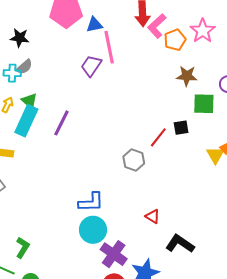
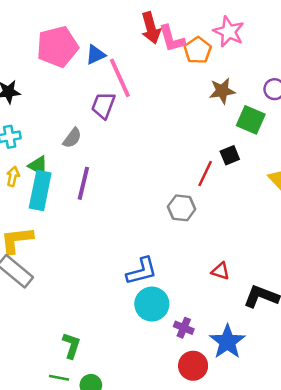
pink L-shape: (157, 26) -> (172, 39), turned -50
gray semicircle: (24, 67) -> (72, 138), moved
green square: (204, 104) -> (251, 120), turned 35
purple cross: (114, 254) -> (184, 328), size x0.6

